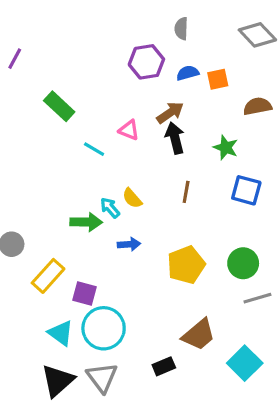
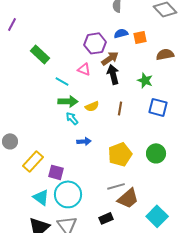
purple hexagon: (146, 62) -> (95, 43), moved
yellow semicircle: (132, 198) -> (92, 106), moved, turned -72
green arrow: (86, 222) -> (68, 101), moved
gray line: (257, 298) -> (116, 186), moved

